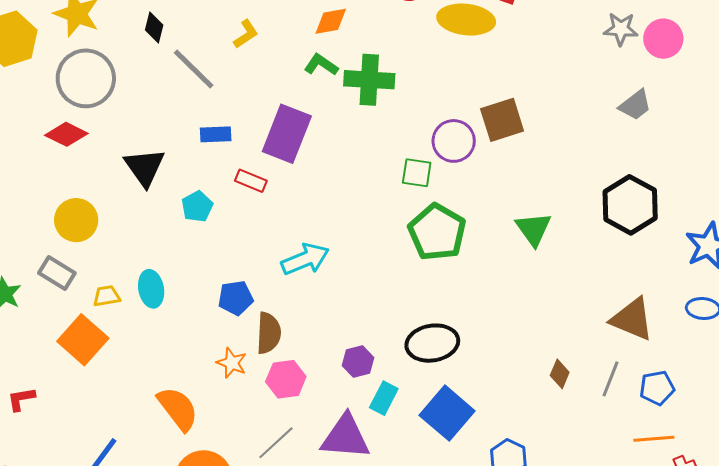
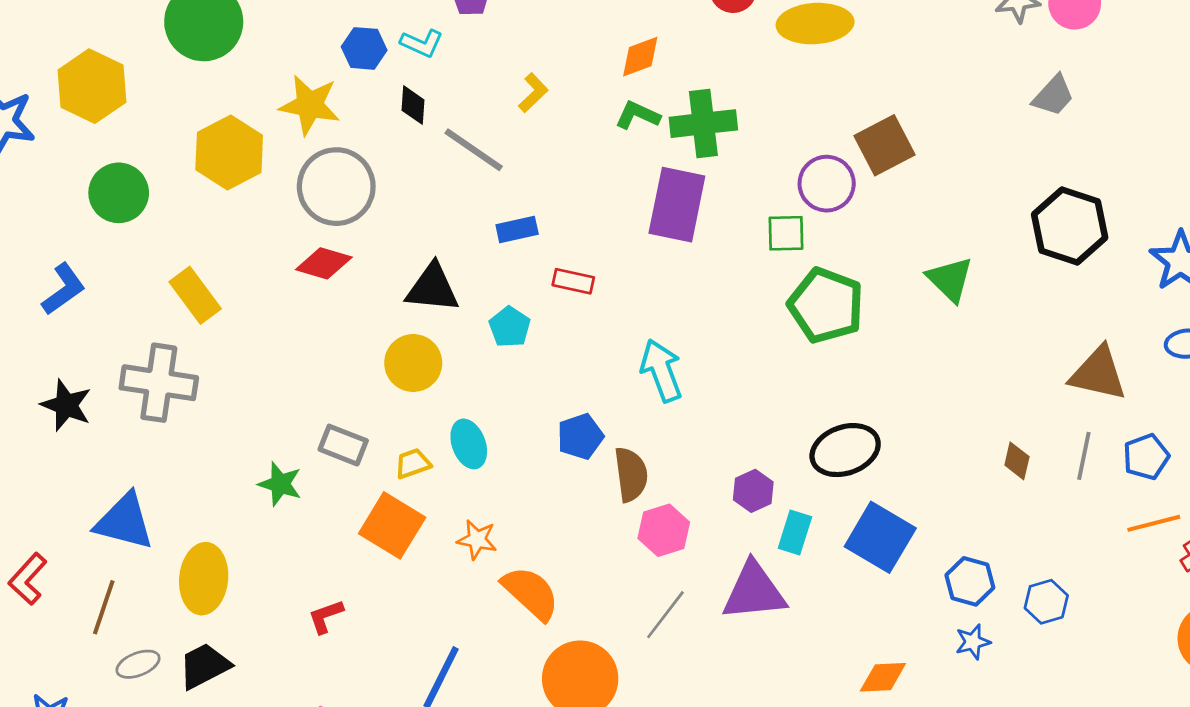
purple rectangle: (287, 134) -> (677, 205), moved
black triangle: (144, 167) -> (432, 288), turned -39
yellow circle: (76, 220) -> (413, 363), moved
cyan arrow: (305, 259) -> (661, 370), turned -78
orange star: (232, 363) -> (477, 540), moved

